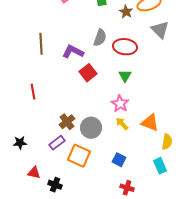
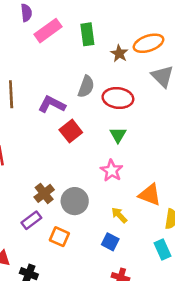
yellow arrow: (122, 124) -> (119, 215), moved
orange square: (79, 156) -> (59, 237), size x0.7

